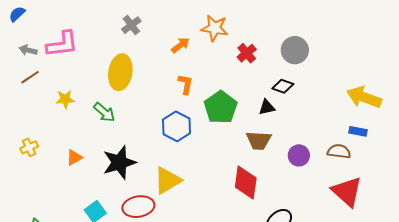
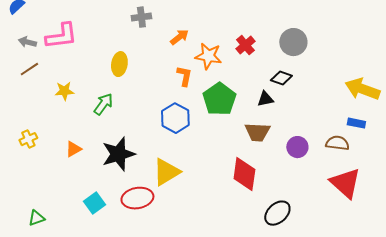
gray cross: (131, 25) -> (141, 17), moved, turned 30
orange star: (215, 28) -> (208, 56), moved
yellow ellipse: (120, 72) -> (119, 64), size x0.7
green arrow: (104, 112) -> (103, 104), turned -95

